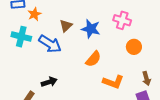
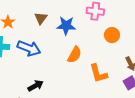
brown triangle: (66, 26) -> (41, 18), moved
orange L-shape: (113, 82) -> (98, 73), turned 65

